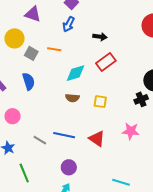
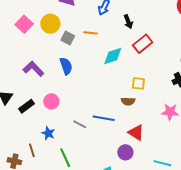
black arrow: (100, 37) -> (128, 22), moved, turned 64
brown semicircle: (72, 98) -> (128, 101), moved
red triangle: (97, 139) -> (136, 133), moved
purple circle: (69, 167) -> (125, 152), moved

